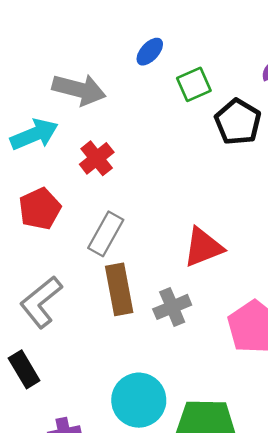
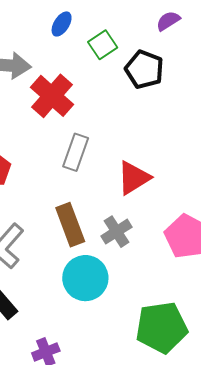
red cross: (97, 158) -> (52, 96), moved, size x1.5
gray rectangle: (106, 234) -> (76, 152), moved
cyan circle: (139, 400) -> (85, 278), moved

